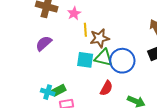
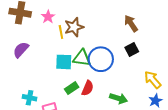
brown star: (100, 38) -> (74, 27), moved
green rectangle: (59, 90) -> (72, 88), moved

